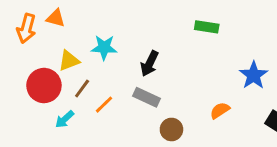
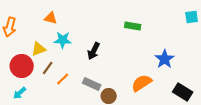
orange triangle: (56, 18) -> (51, 18), moved
gray rectangle: (147, 97) -> (92, 84), moved
orange semicircle: (220, 110) -> (142, 83), size x1.5
cyan arrow: (64, 119) -> (20, 93), moved

